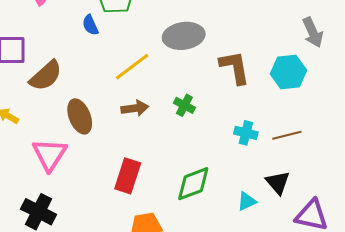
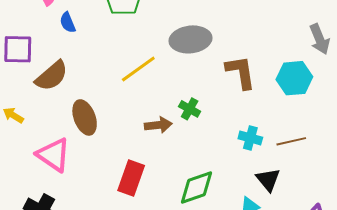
blue semicircle: (90, 25) -> (68, 22), moved
brown arrow: (135, 108) -> (158, 125), moved
pink triangle: (50, 155) -> (54, 155), turned -30
black triangle: (278, 183) -> (268, 180), moved

